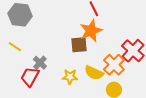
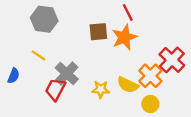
brown square: (79, 45) -> (98, 32), moved
gray cross: (40, 63) -> (67, 74), size x1.5

